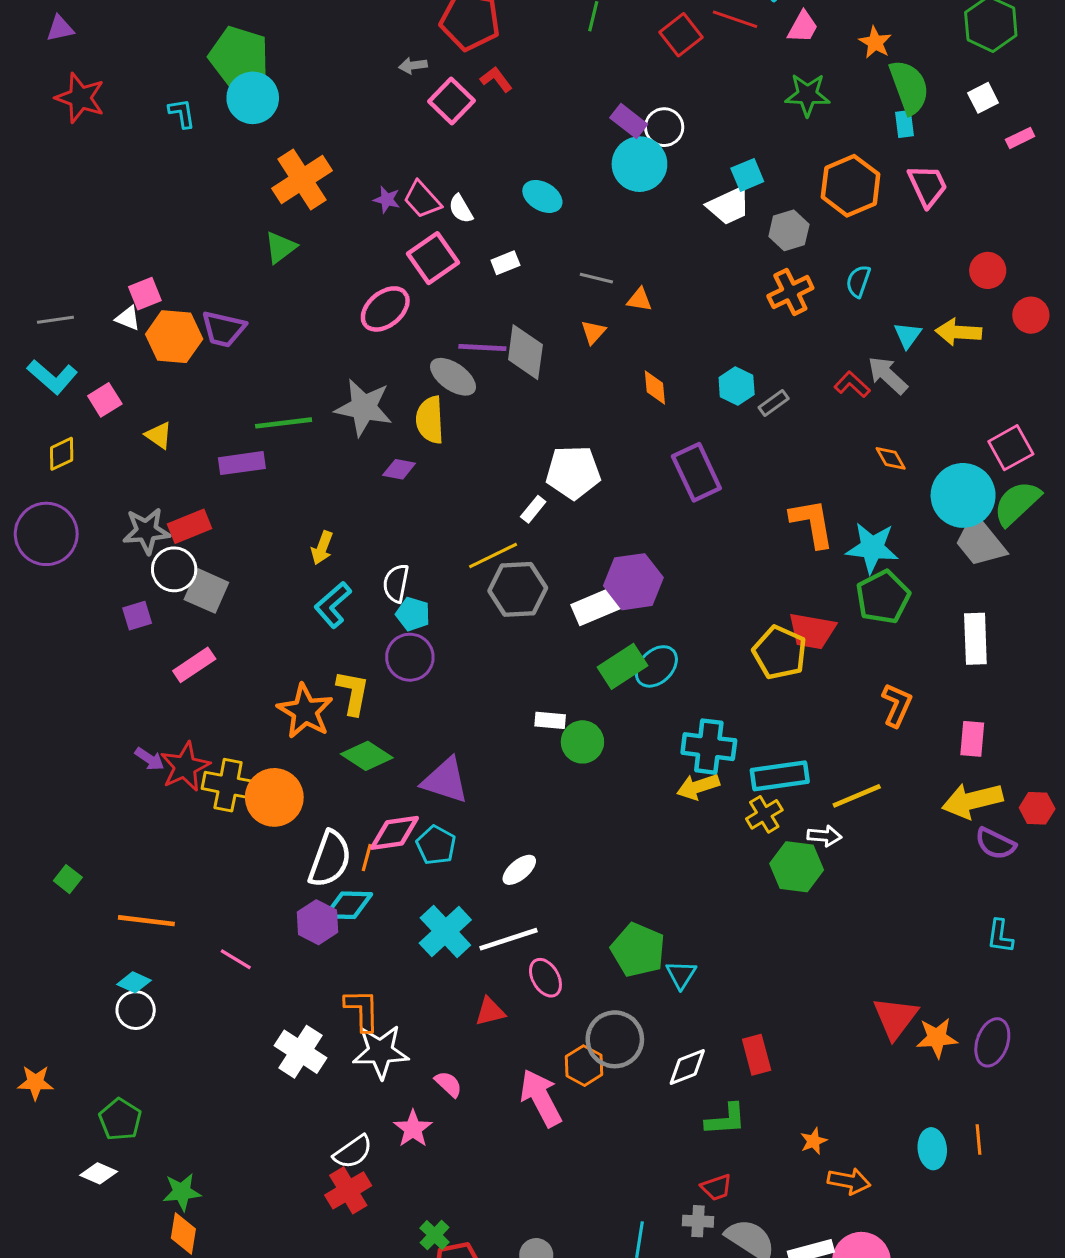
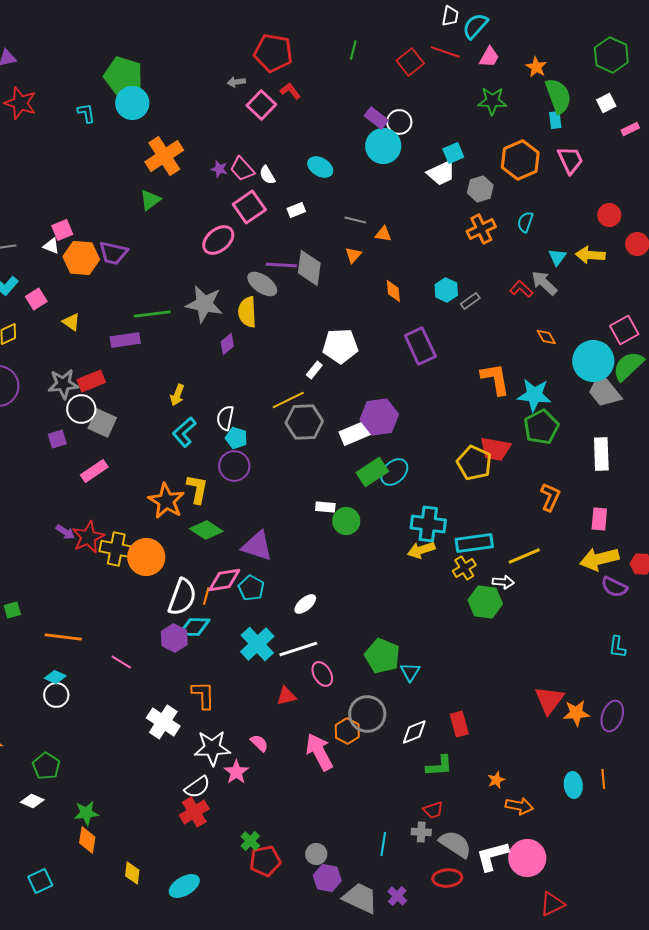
purple diamond: (399, 469) -> (227, 344), turned -50
green square: (68, 879) -> (12, 610), turned 36
white star: (381, 1052) -> (212, 748), moved

